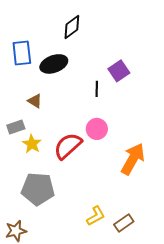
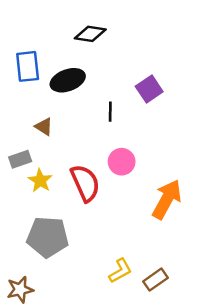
black diamond: (72, 27) -> (90, 34), turned 45
black line: (97, 89) -> (110, 112), moved
red semicircle: (68, 146) -> (85, 183), turned 108

